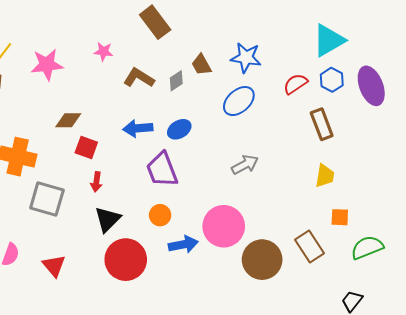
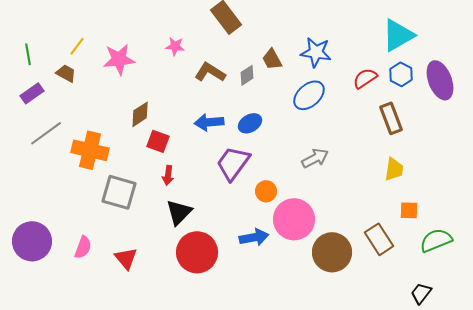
brown diamond: (68, 120) -> (140, 114), turned -32
purple trapezoid: (162, 170) -> (233, 163), turned 57
orange circle: (160, 215) -> (266, 191), moved

